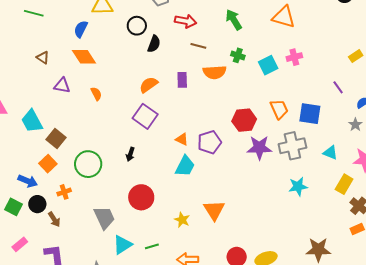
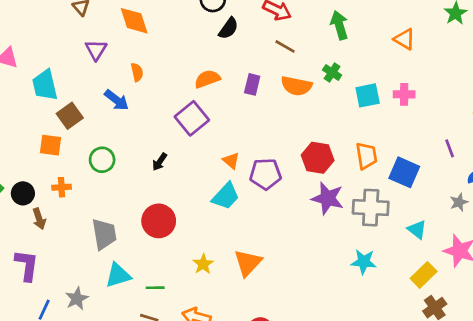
orange triangle: (284, 17) -> (404, 39), size x0.7
purple triangle: (62, 86) -> (96, 50), turned 36
orange square: (48, 164) -> (50, 145), turned 36
green circle: (88, 164) -> (102, 160), size x0.7
blue arrow: (28, 181) -> (117, 100), moved

